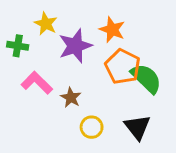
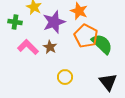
brown star: (71, 98) -> (50, 47), moved
black triangle: (137, 127) -> (108, 82), moved

